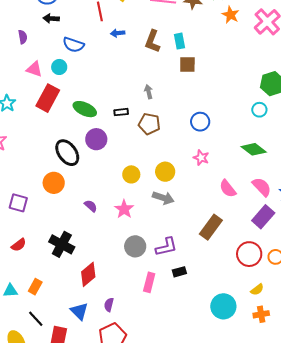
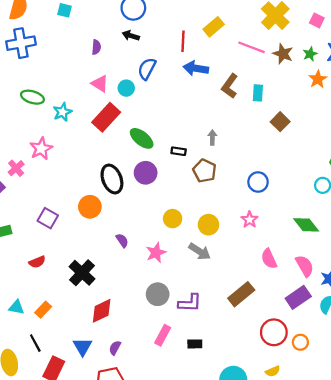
blue arrow: (118, 33) -> (196, 68), size x1.6
blue semicircle: (73, 45) -> (147, 69), turned 85
brown square: (187, 64) -> (280, 122), moved, turned 30
black rectangle: (179, 272) -> (195, 344), moved

